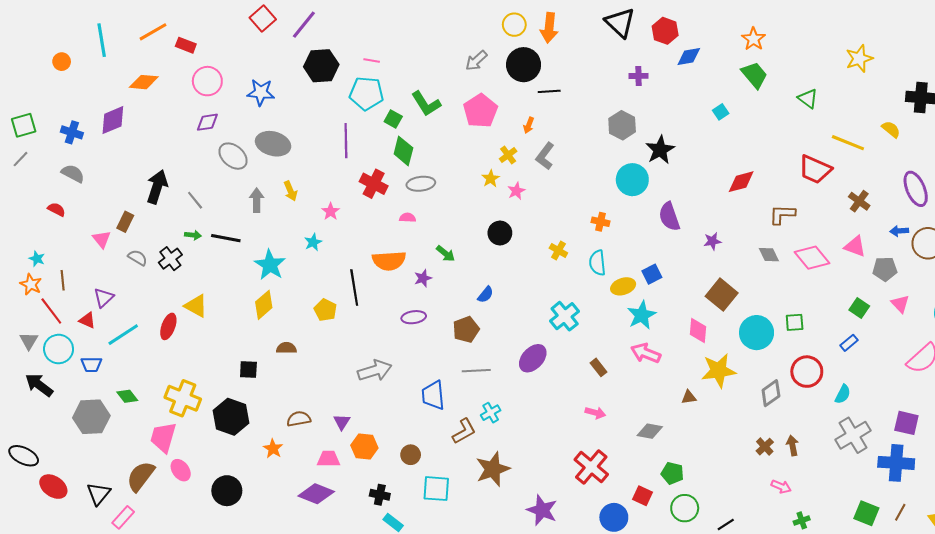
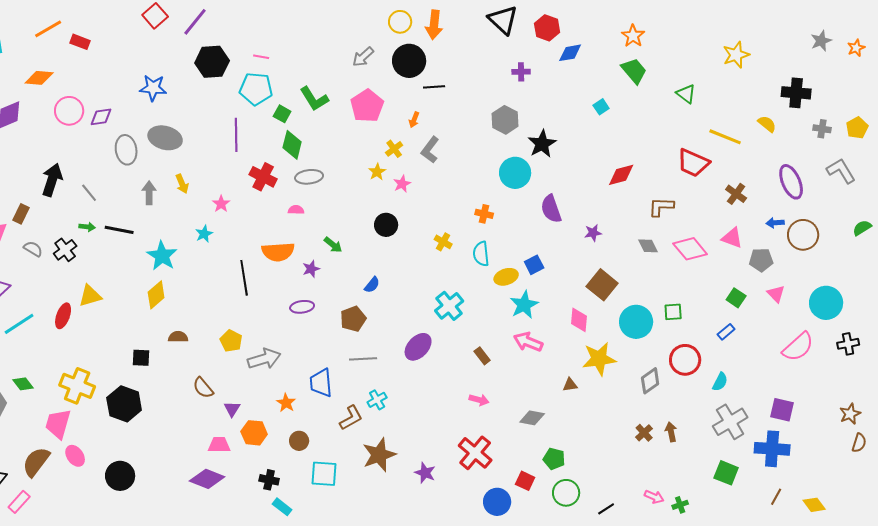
pink circle: (207, 81) -> (69, 111), moved
gray ellipse: (233, 156) -> (126, 150), turned 40
yellow triangle: (196, 306) -> (90, 296), turned -45
yellow pentagon: (325, 310) -> (231, 341), moved
brown semicircle: (299, 419) -> (203, 388), moved, turned -120
orange star: (273, 449) -> (286, 403), moved
pink arrow: (781, 487) -> (654, 497), moved
purple star: (542, 510) -> (425, 473), moved, size x0.7
green square: (866, 513) -> (726, 473), moved

